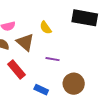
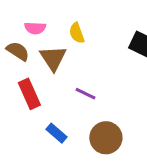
yellow semicircle: (46, 28) -> (77, 33), moved

